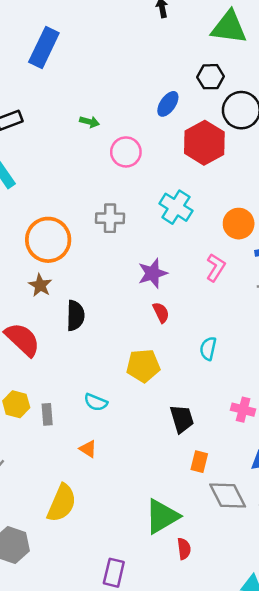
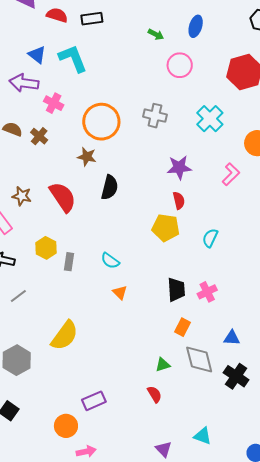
blue ellipse: (168, 104) -> (196, 26), moved, turned -30
brown star: (40, 285) -> (87, 157), turned -30
yellow pentagon: (143, 366) -> (166, 228), moved
pink cross: (243, 410) -> (207, 292), moved, turned 36
orange triangle: (88, 449) -> (120, 292), moved
green triangle: (162, 516) -> (163, 365), moved, size x0.5
red semicircle: (184, 549) -> (155, 394), turned -36
purple rectangle: (114, 573) -> (94, 401), turned 40

